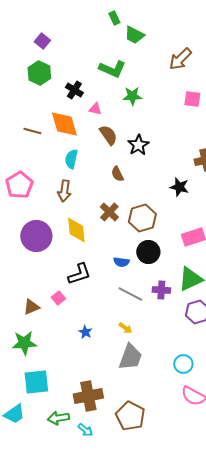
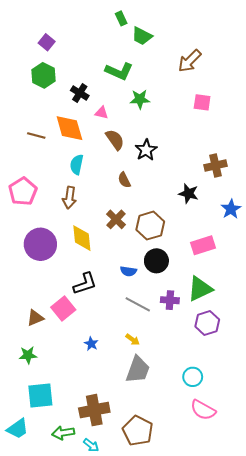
pink square: (58, 298) -> (63, 308), size x1.6
green star: (24, 343) -> (28, 355), size x0.7

